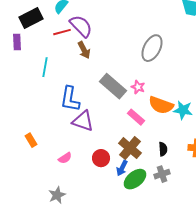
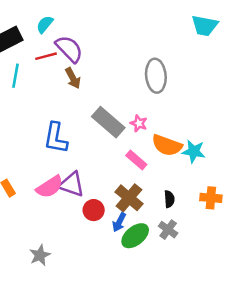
gray ellipse: (152, 48) -> (156, 76), turned -32
cyan line: (45, 67) -> (15, 76), moved
purple triangle: (83, 121) -> (72, 184), moved
pink semicircle: (65, 158) -> (50, 187), moved, size x1.6
gray cross: (162, 174) -> (168, 230), turned -35

